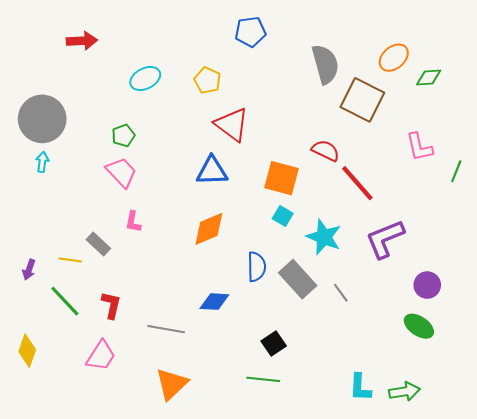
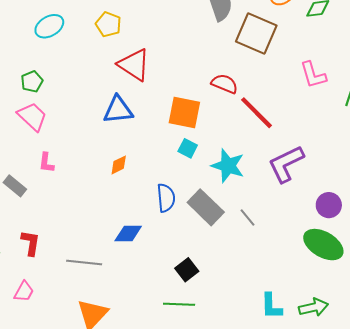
orange diamond: (209, 229) -> (119, 165), size x0.6
green ellipse: (419, 326) -> (323, 245), size x1.4
pink trapezoid: (101, 356) -> (24, 292), size x0.7

